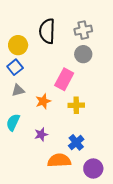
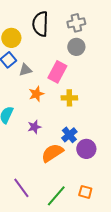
gray triangle: (18, 90) -> (25, 70), moved
orange semicircle: (59, 160) -> (52, 153), turned -30
purple circle: (93, 169) -> (86, 149), moved

